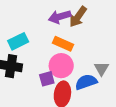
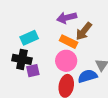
brown arrow: (78, 17) -> (84, 31), moved
purple square: (47, 79) -> (33, 71), moved

